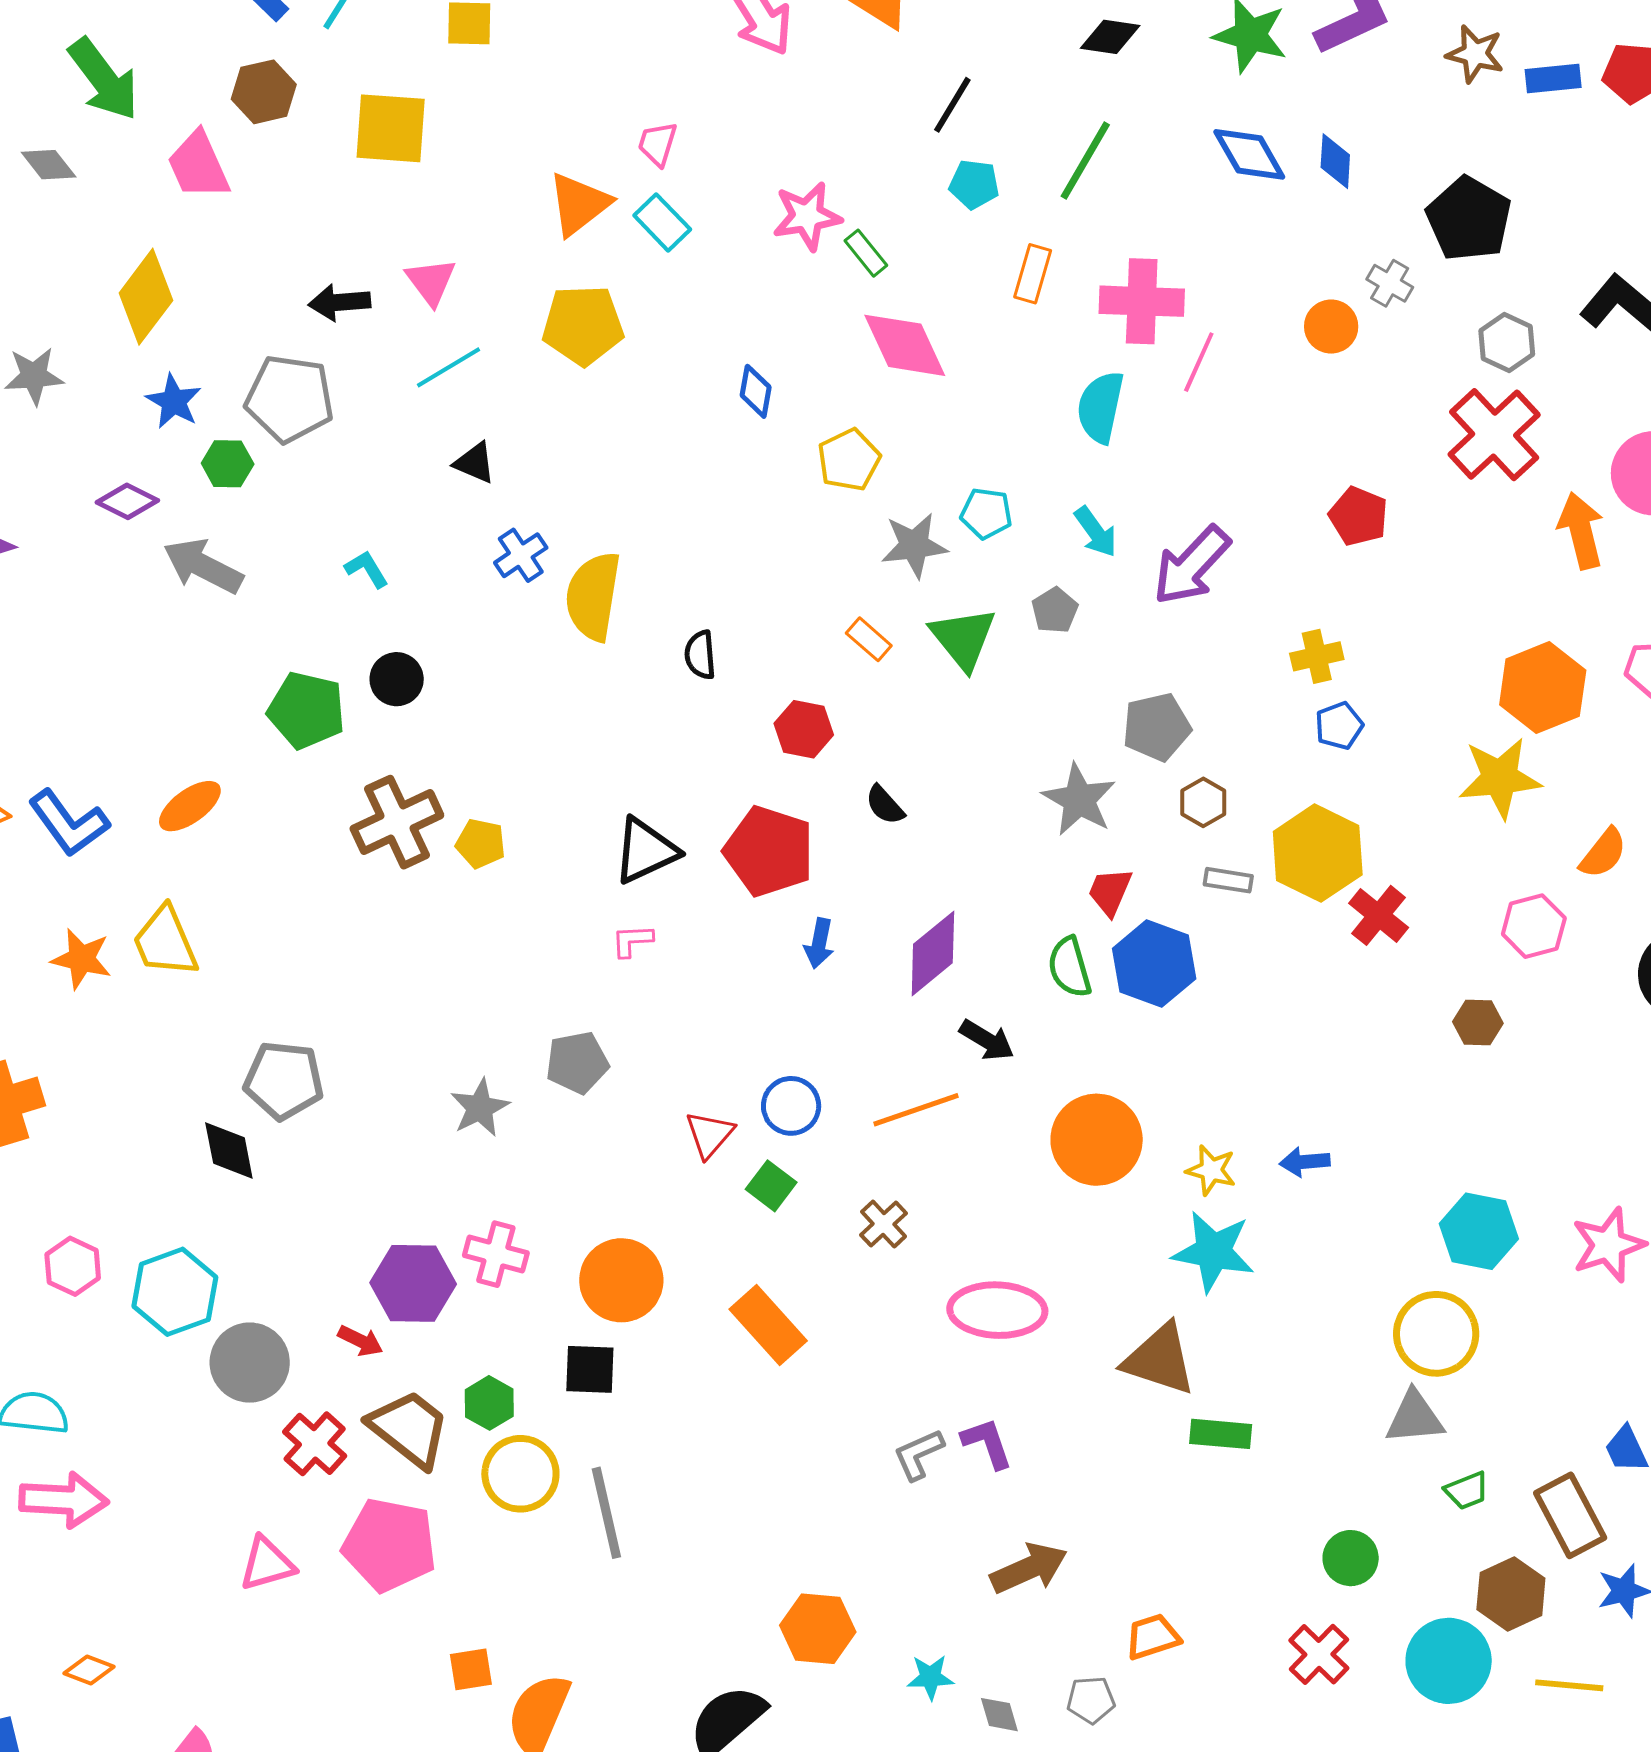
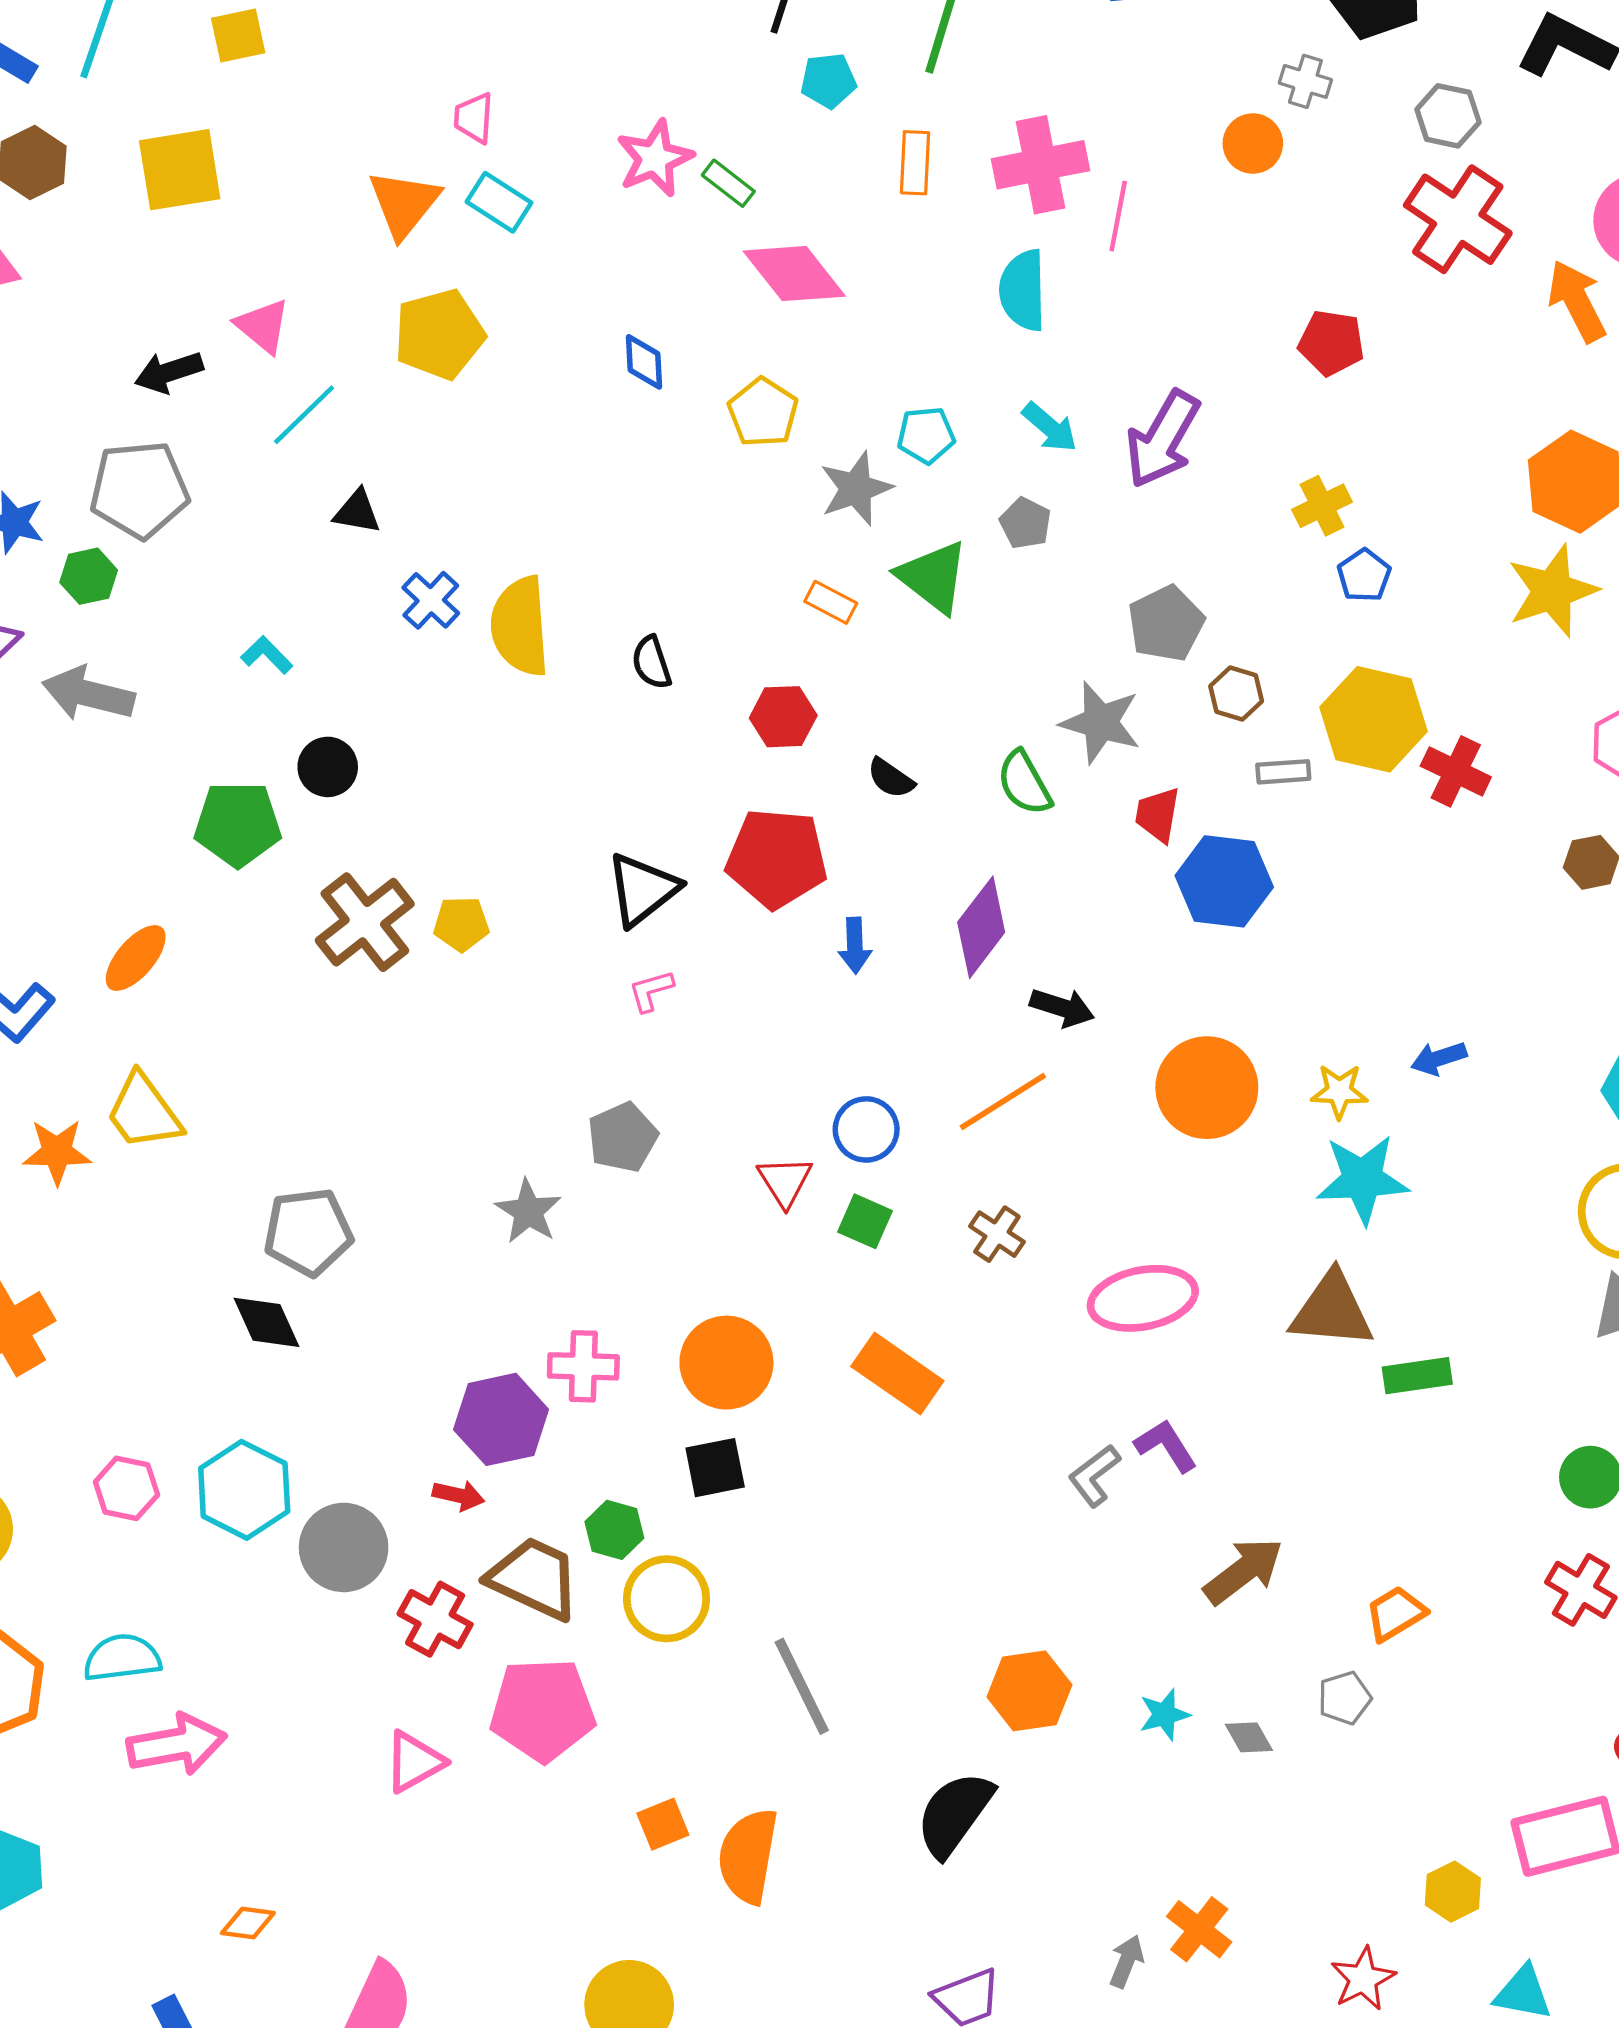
green semicircle: (1069, 967) -> (1024, 783), moved
gray line: (606, 1513) -> (802, 1686), moved

